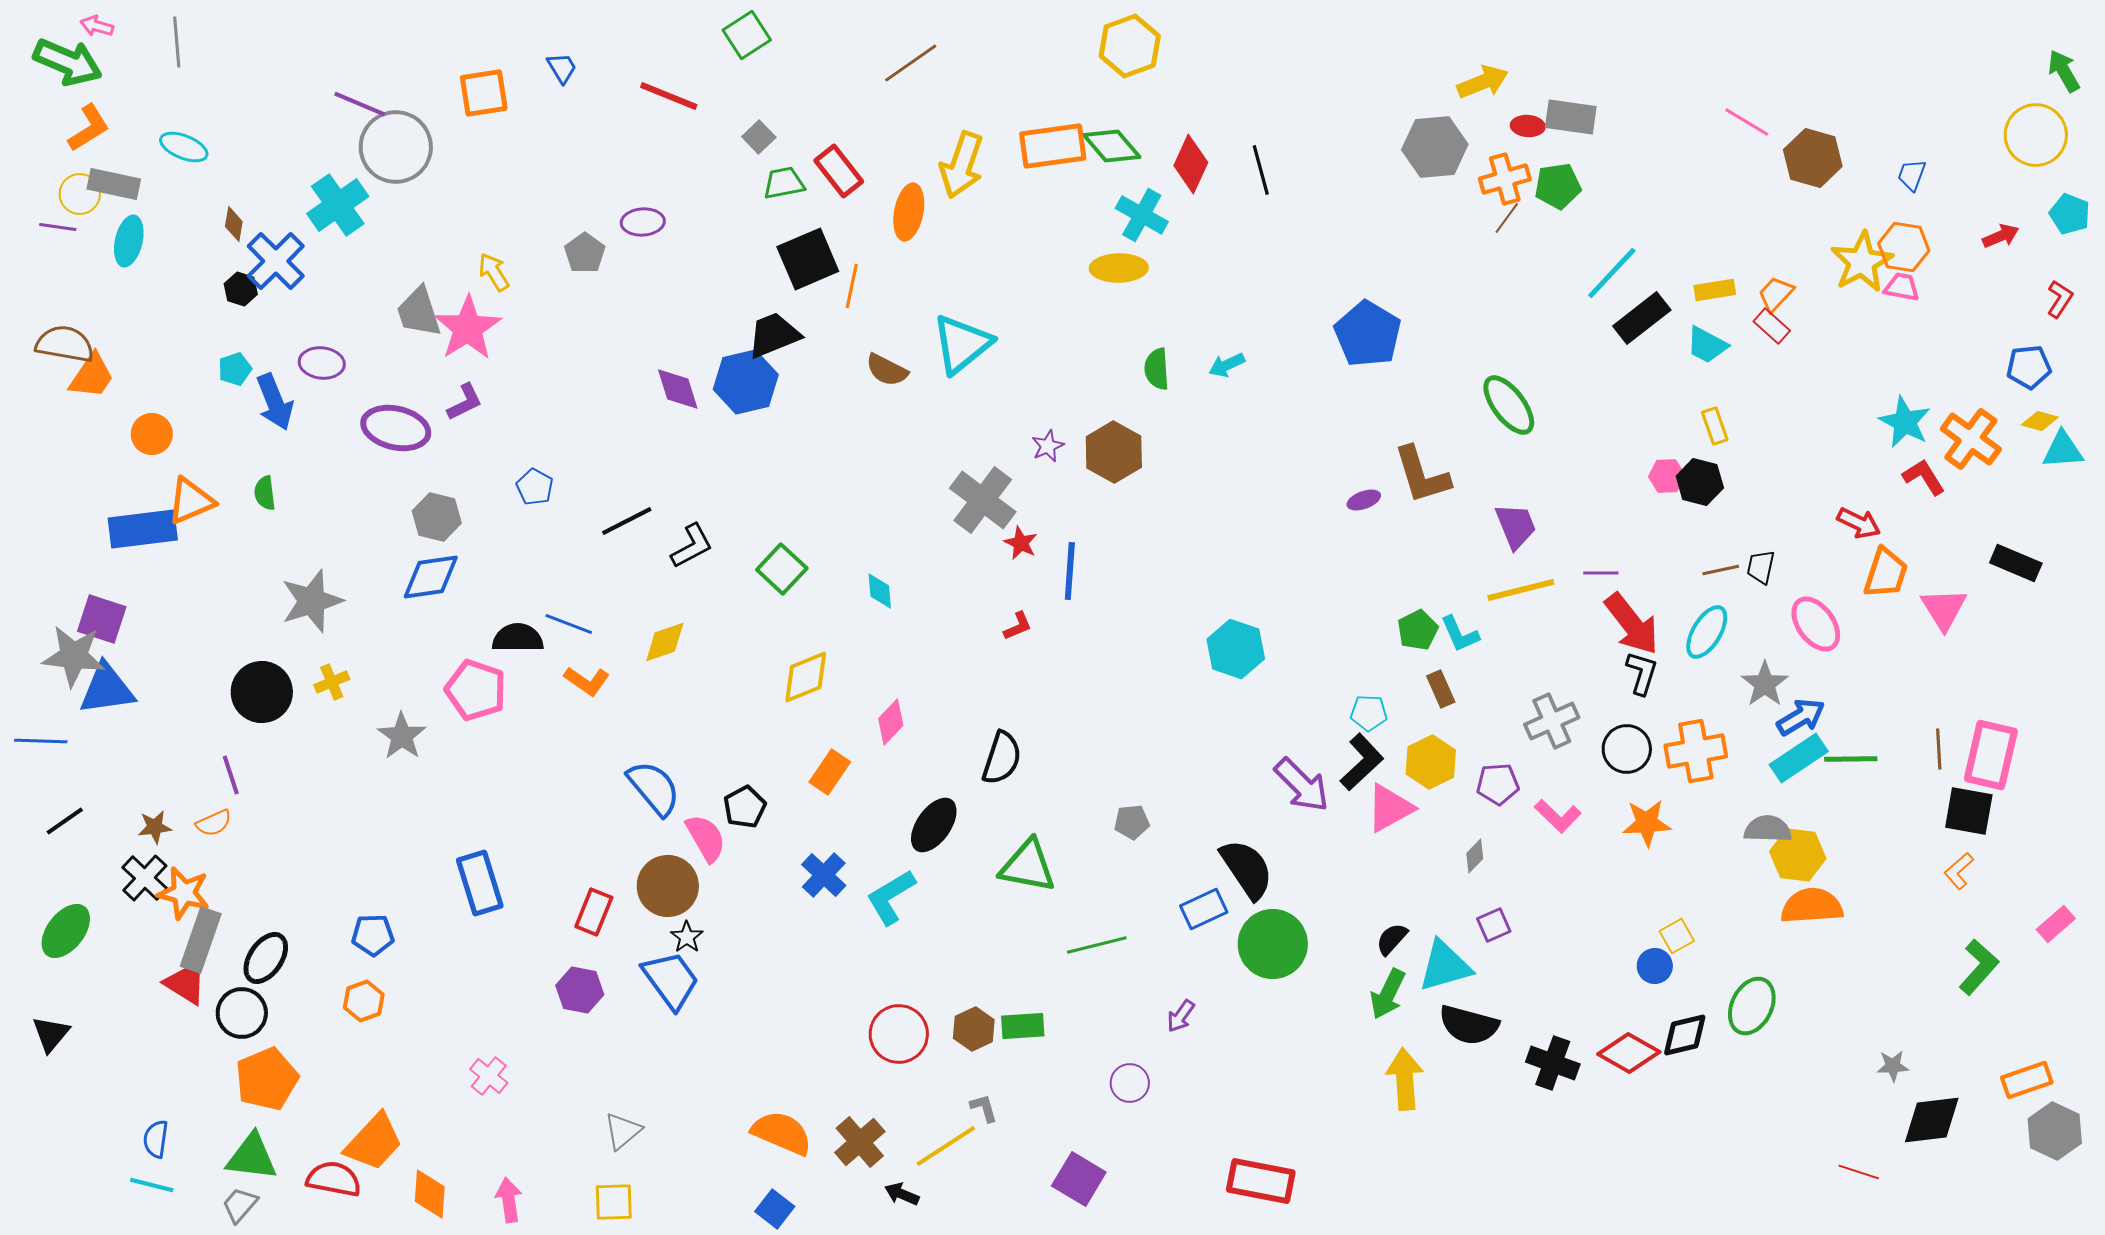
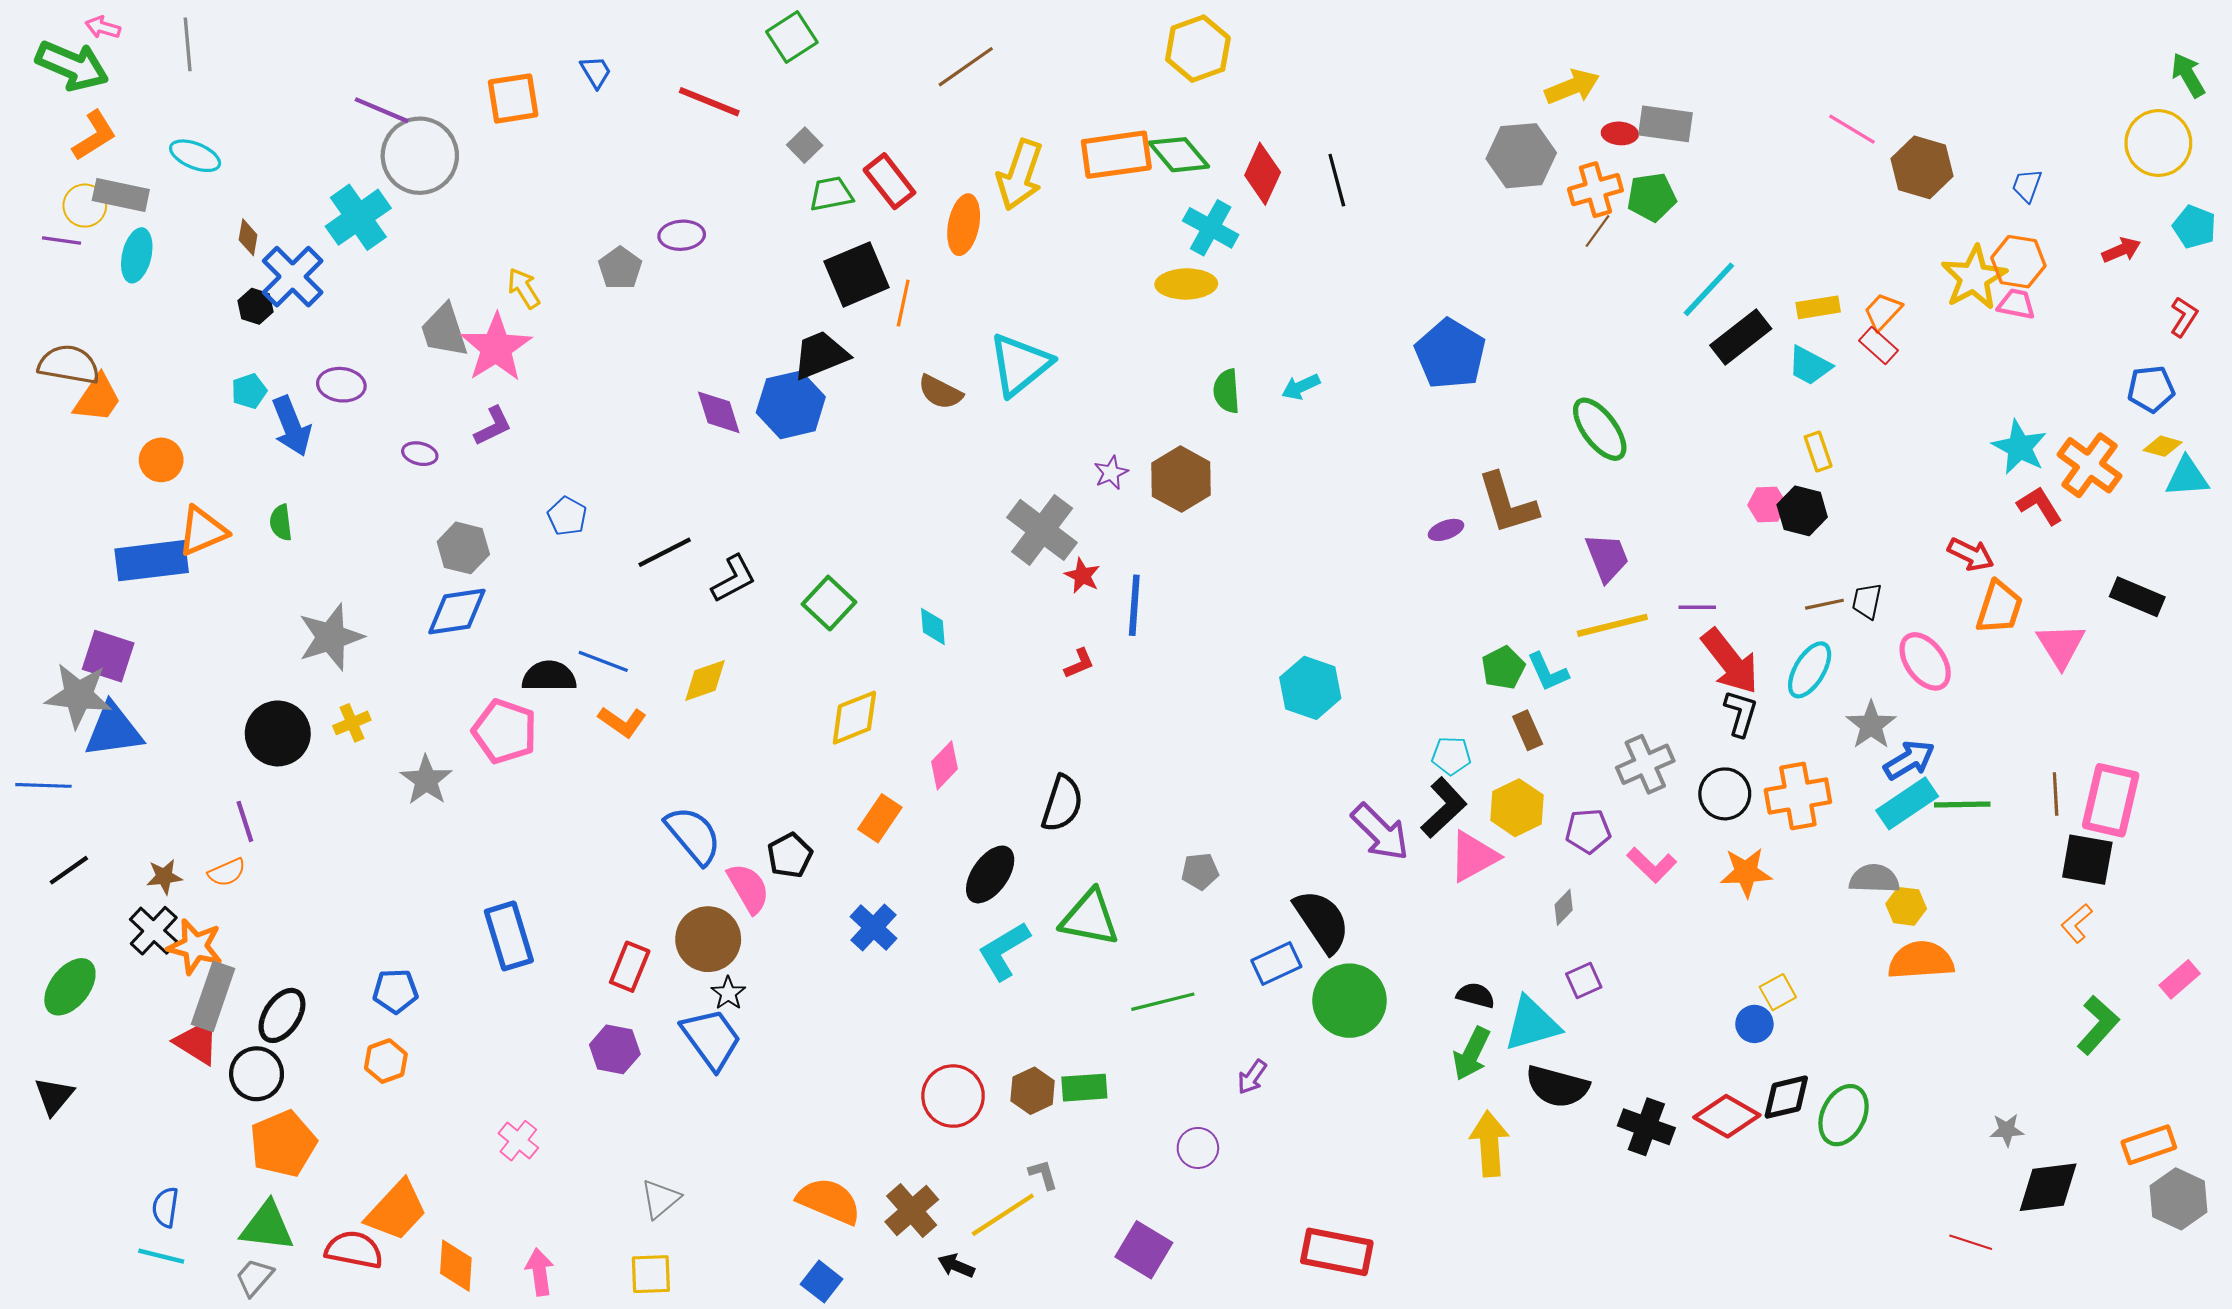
purple ellipse: (396, 428) -> (420, 454), size x0.5
yellow hexagon: (1798, 855) -> (1906, 906), size x0.7
cyan L-shape: (891, 897) -> (1004, 951), moved
black semicircle: (1392, 939) -> (1476, 995), turned 63
green ellipse: (1752, 1006) -> (1844, 1115), moved

